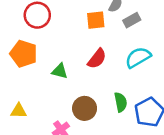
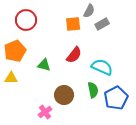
orange pentagon: (24, 54) -> (15, 51), turned 30
cyan semicircle: (138, 57) -> (102, 67), moved, turned 55
yellow triangle: (19, 111) -> (11, 78), moved

